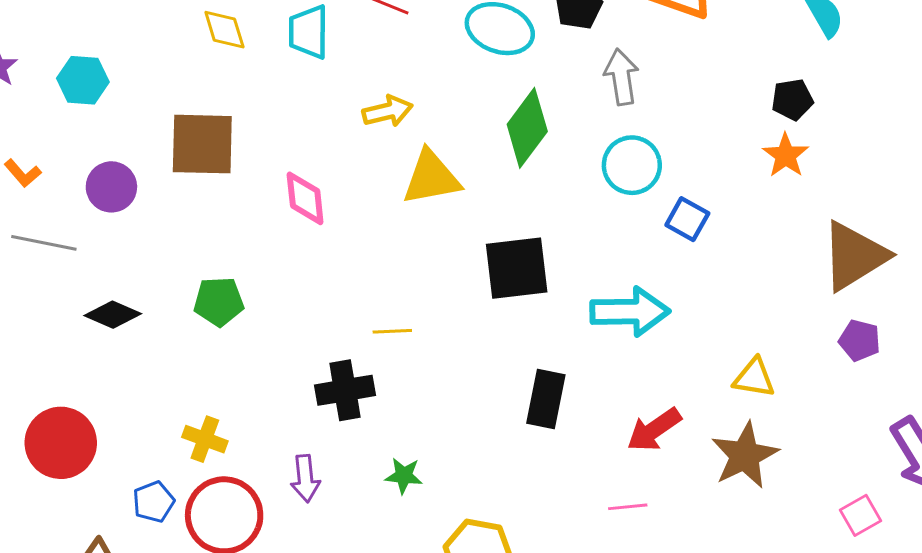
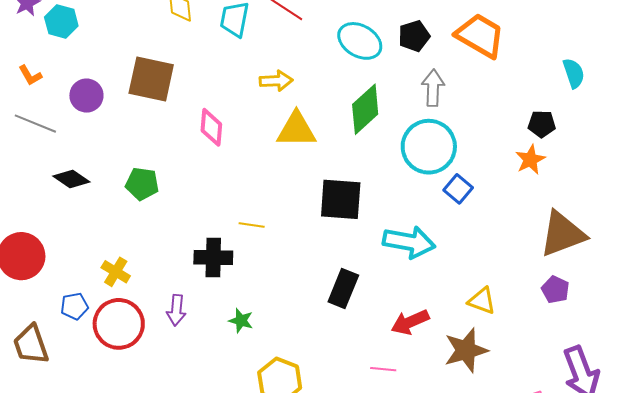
cyan hexagon: (83, 80) -> (61, 21), moved
cyan circle: (632, 165) -> (429, 147), size x1.4

